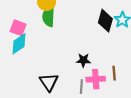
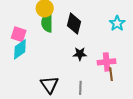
black diamond: (105, 21) -> (74, 24), moved
black star: (83, 60) -> (80, 54), moved
pink cross: (96, 79) -> (107, 62), moved

